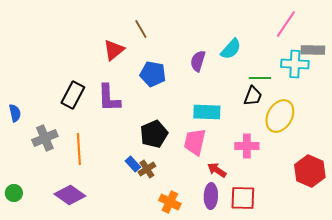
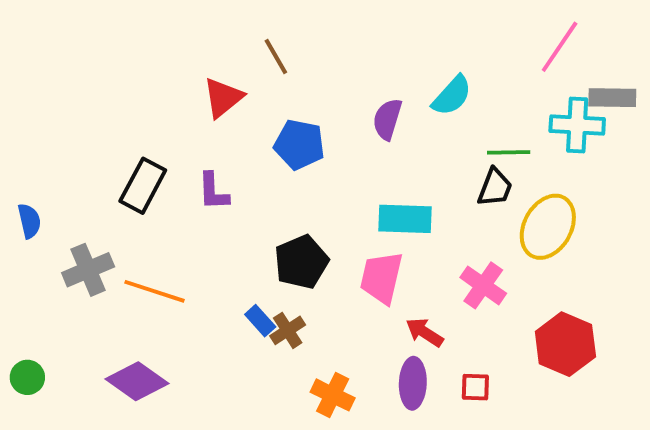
purple L-shape: (109, 98) -> (213, 192), size x0.7
pink cross: (247, 146) -> (483, 285), turned 35
orange line: (79, 149) -> (155, 291), turned -68
red hexagon: (310, 171) -> (565, 344), moved
red square: (243, 198) -> (475, 387), size x0.6

